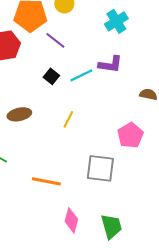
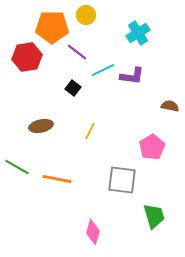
cyan line: (81, 75) -> (103, 70), moved
orange line: (46, 181) -> (57, 179), moved
green trapezoid: (111, 226) -> (154, 216), moved

